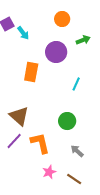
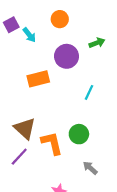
orange circle: (62, 19) -> (60, 19), moved
orange rectangle: (31, 72) -> (38, 79), turned 66
orange L-shape: (40, 143) -> (52, 143), moved

